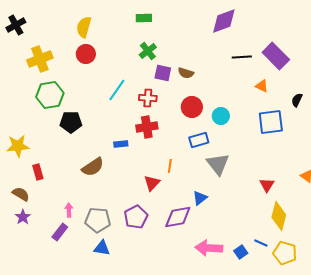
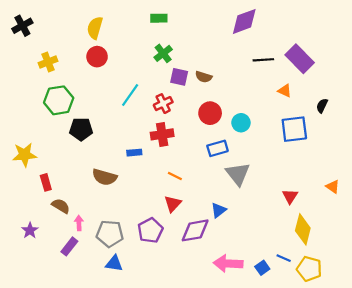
yellow cross: (40, 59) -> (48, 62), size x0.7
red cross: (148, 98) -> (163, 104), turned -30
orange line: (170, 166) -> (175, 176), moved, turned -72
brown semicircle: (93, 167) -> (104, 177), turned 50
red triangle: (152, 183) -> (173, 204), moved
brown semicircle: (21, 194) -> (61, 206), moved

